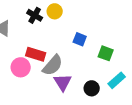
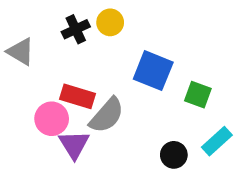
black cross: (35, 15) -> (76, 29), turned 35
blue square: (80, 39) -> (153, 71), size x1.6
purple triangle: (63, 82) -> (74, 145), moved

